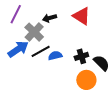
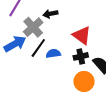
red triangle: (81, 16) -> (82, 35), moved
black line: (41, 51) -> (38, 48), turned -30

